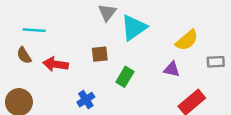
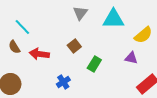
cyan triangle: (134, 28) -> (113, 19), moved, turned 35
cyan line: (34, 30) -> (22, 27), turned 42
brown square: (100, 54) -> (74, 46), turned -32

